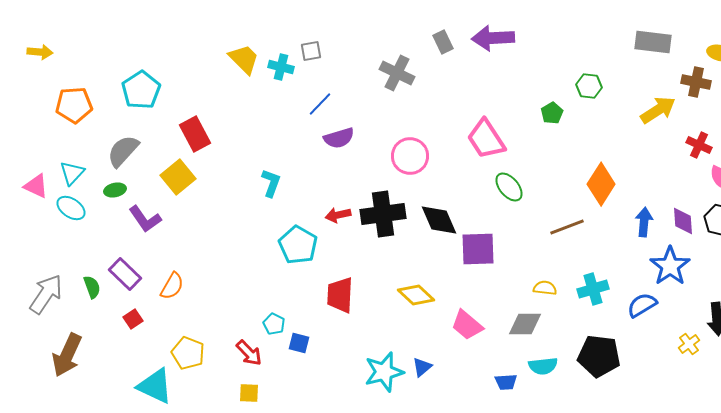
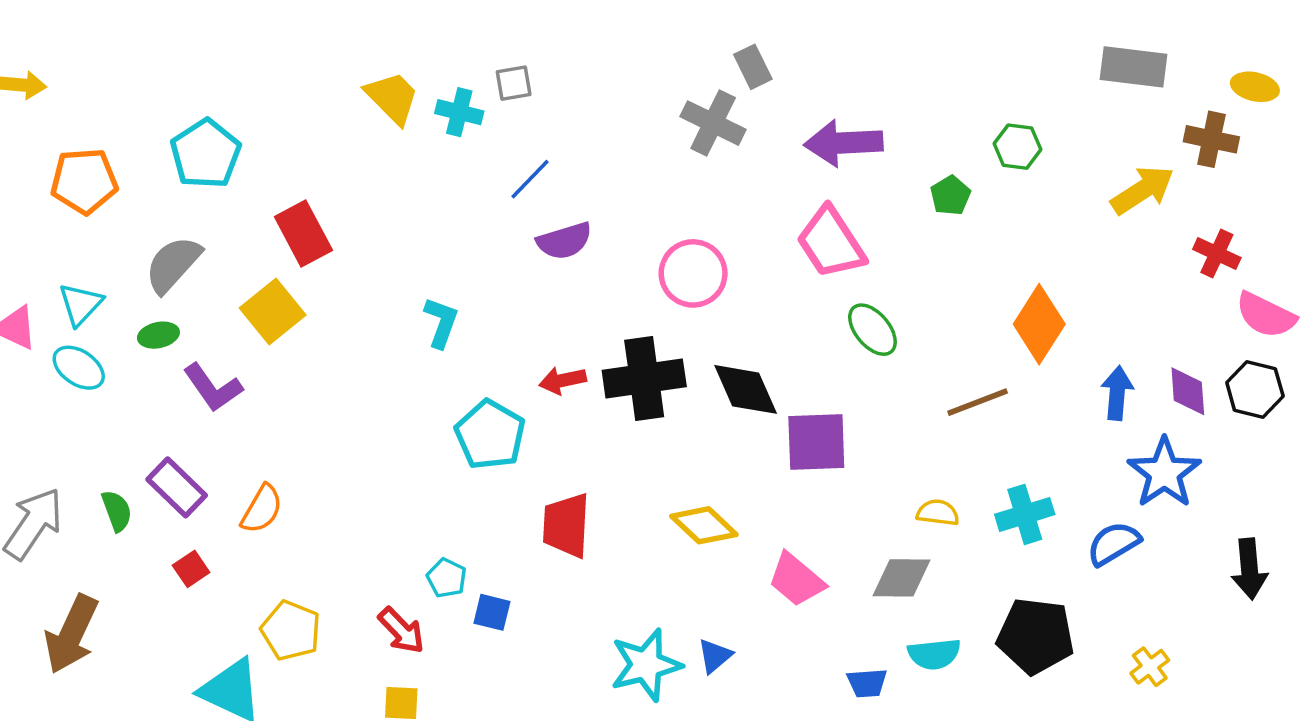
purple arrow: (493, 38) -> (843, 143), moved
gray cross: (397, 73) -> (713, 123), moved
yellow cross: (689, 344) -> (1150, 667), moved

